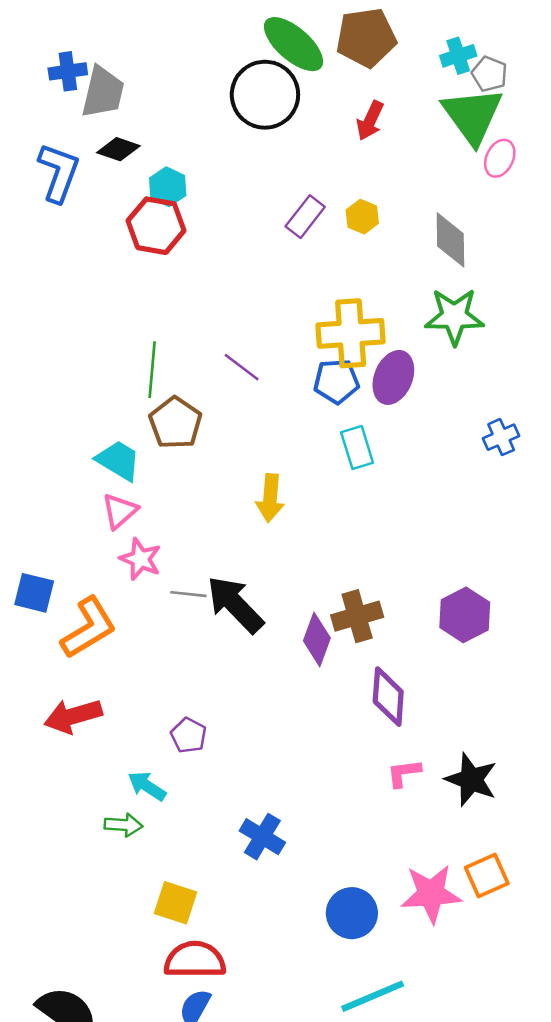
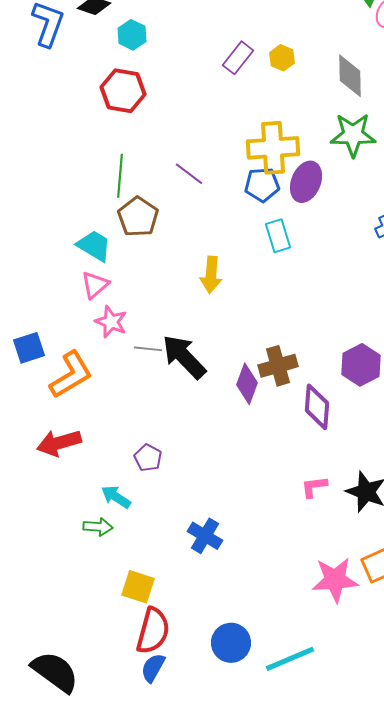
red hexagon: (156, 226) -> (123, 91), moved
blue square: (34, 593) -> (29, 348), turned -32
purple diamond: (388, 697) -> (317, 407), moved
blue circle: (352, 913) -> (231, 643), moved
red semicircle: (195, 960) -> (153, 631), turned 105

